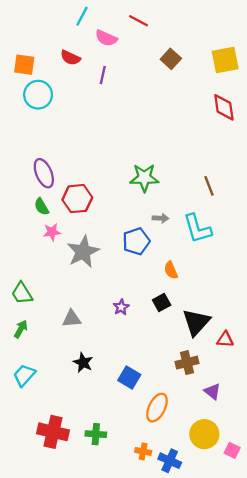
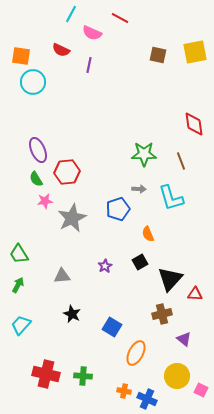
brown square: (171, 59) -> (158, 55), moved, turned -30
red diamond: (224, 107) -> (194, 124), moved
green star: (144, 178) -> (144, 154), moved

